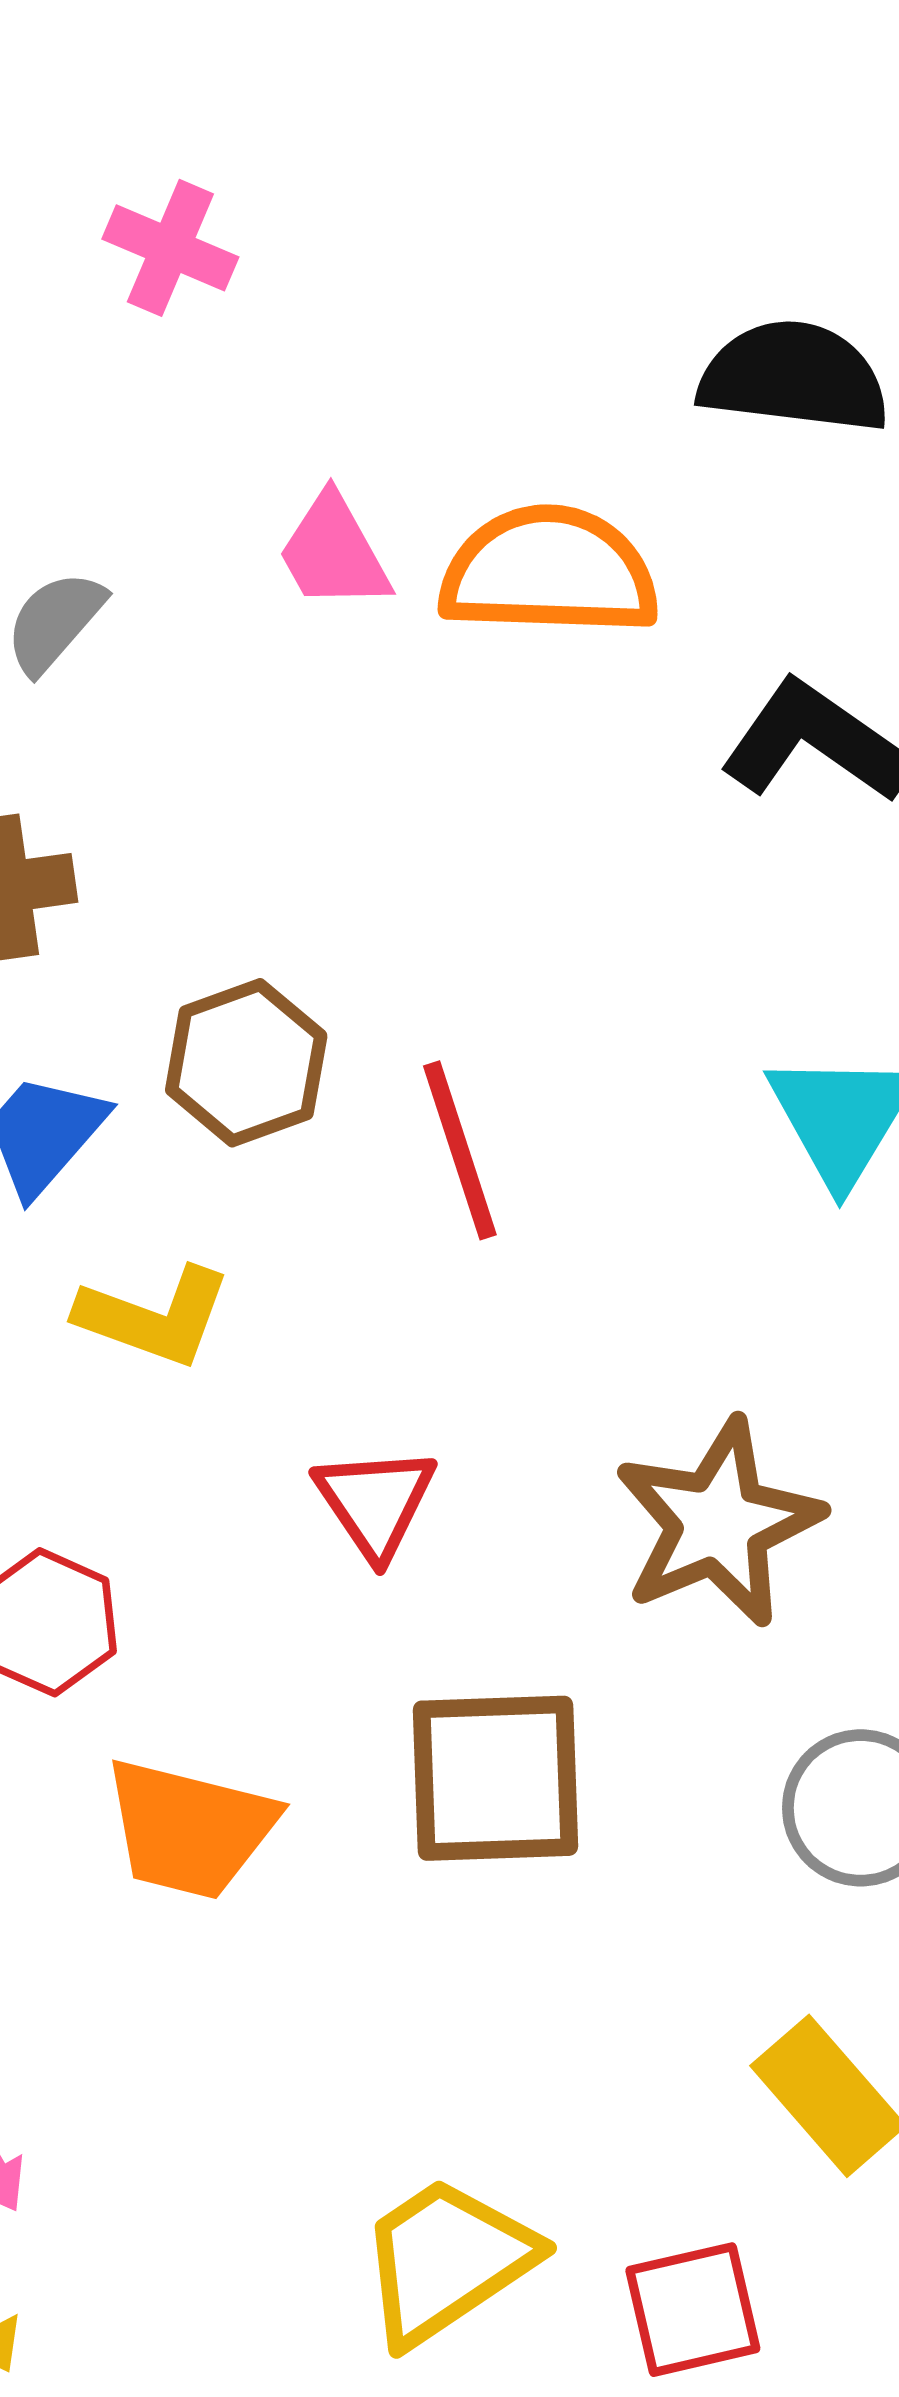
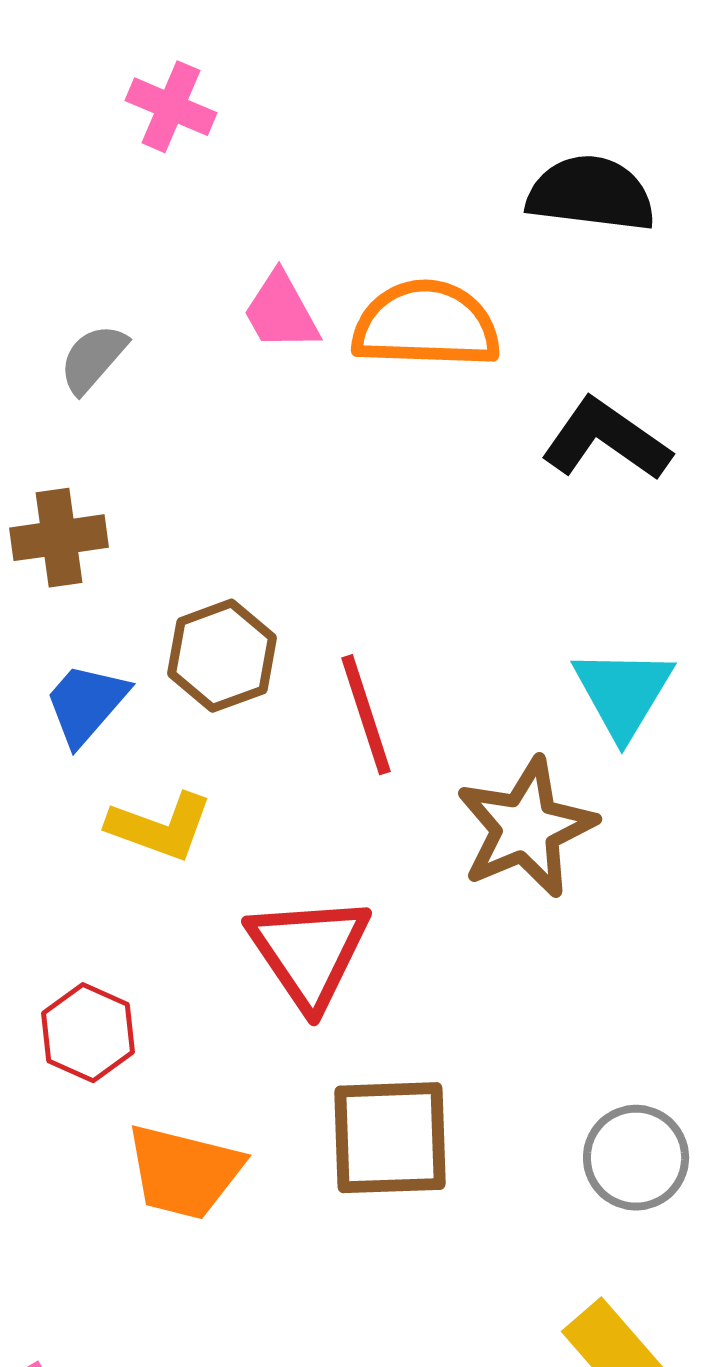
red triangle: (375, 1502) -> (309, 952), size x1.5
brown star: (718, 1523) -> (526, 828), moved

